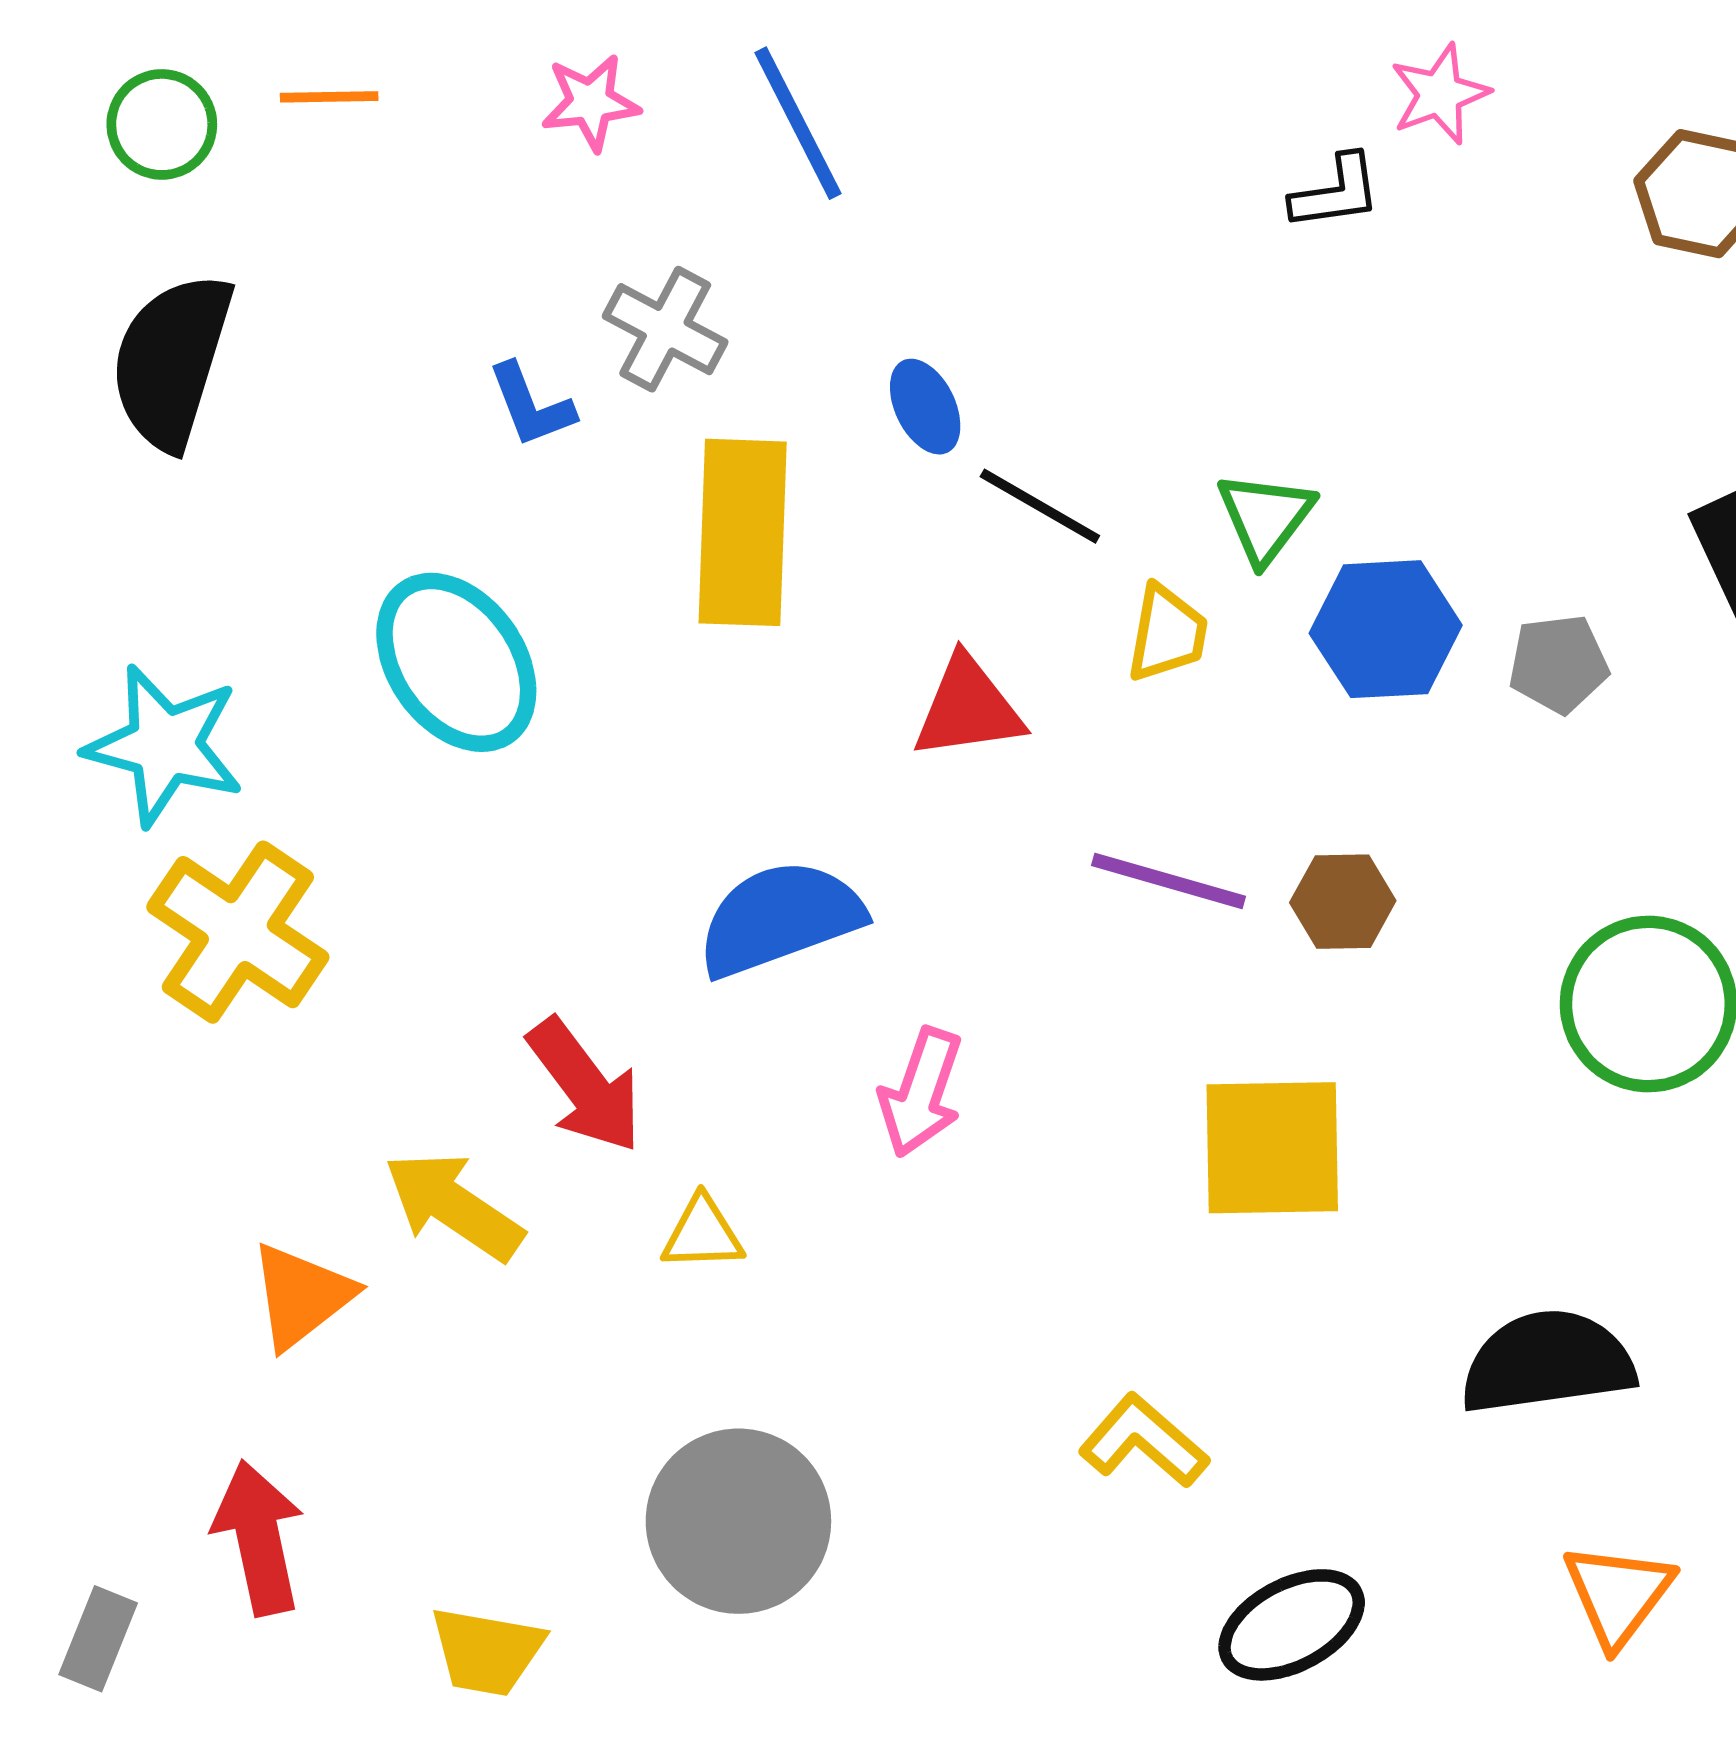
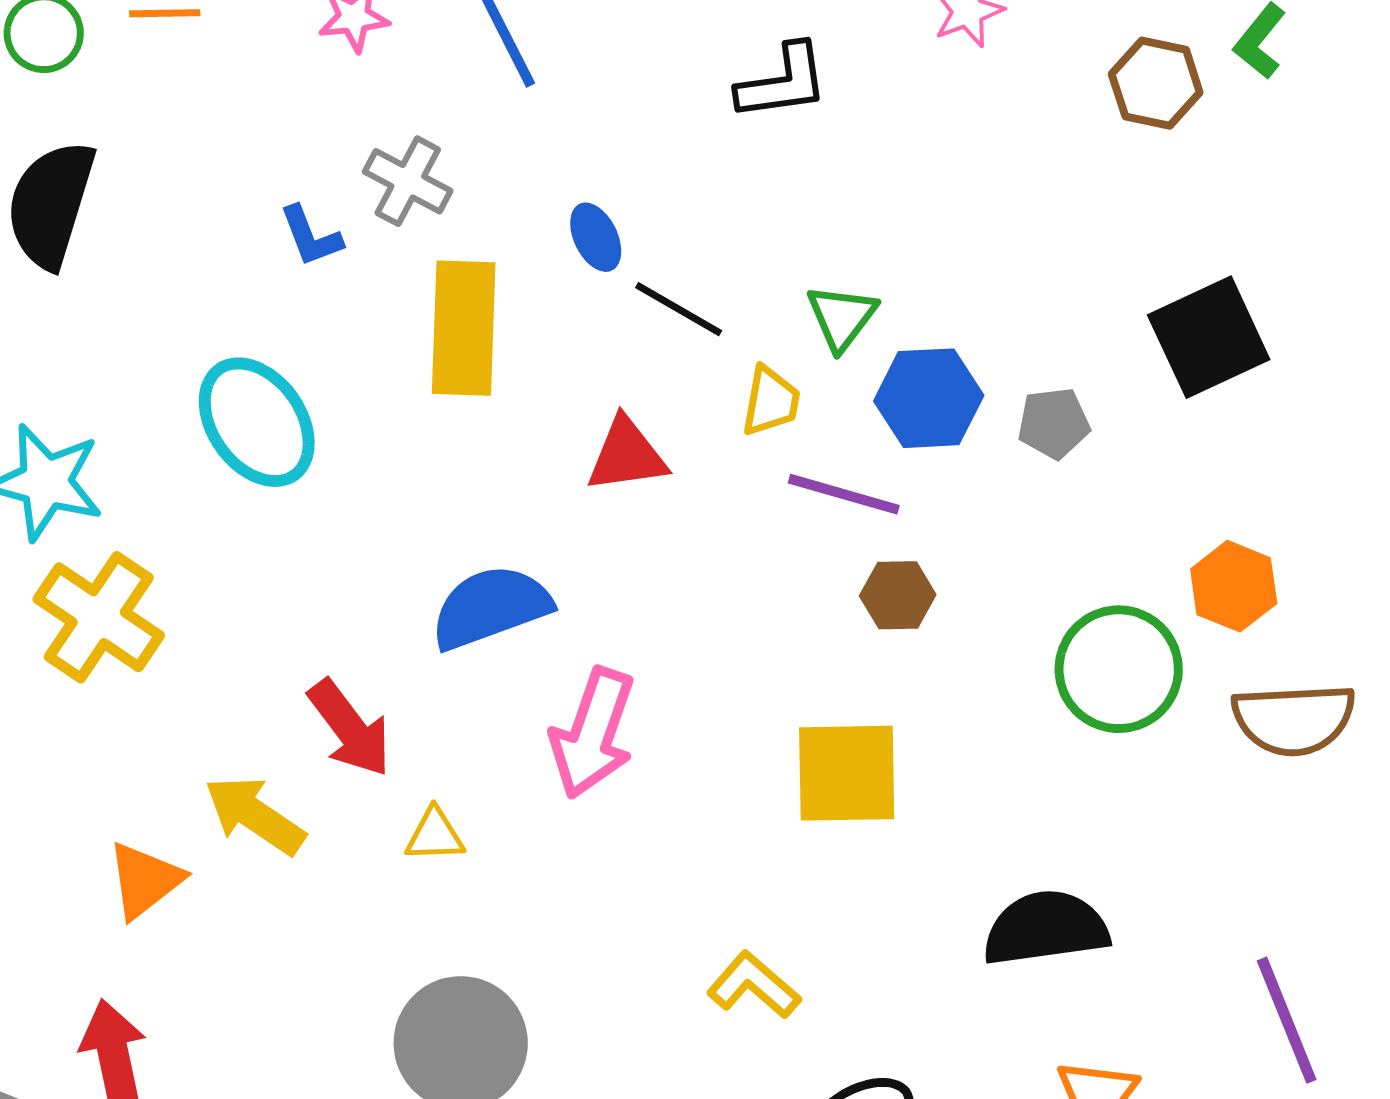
black L-shape: (1336, 192) -> (783, 82), moved, size x1.4
purple line: (1169, 881) -> (844, 494), moved
pink arrow: (921, 1092) -> (593, 733), size x1.4

